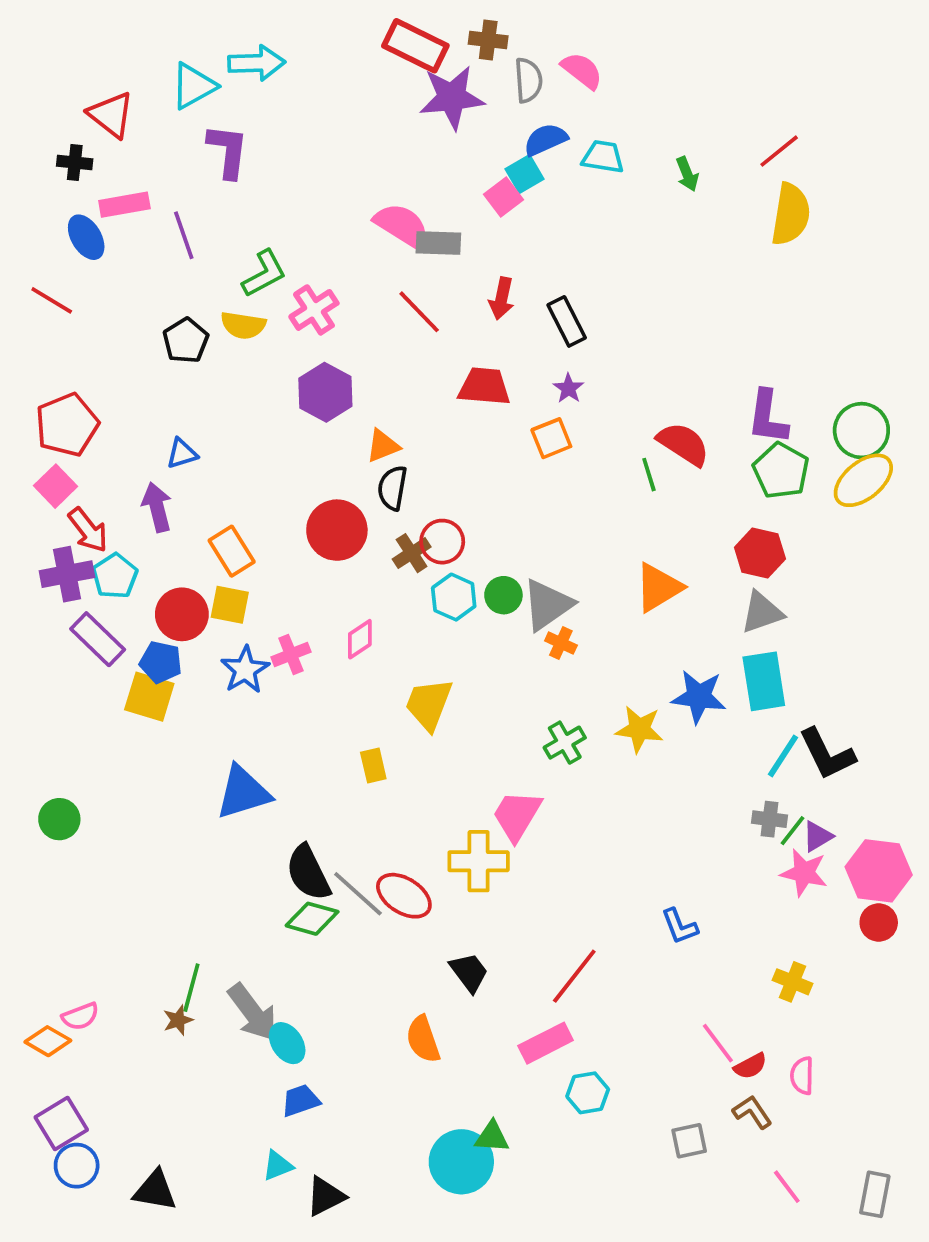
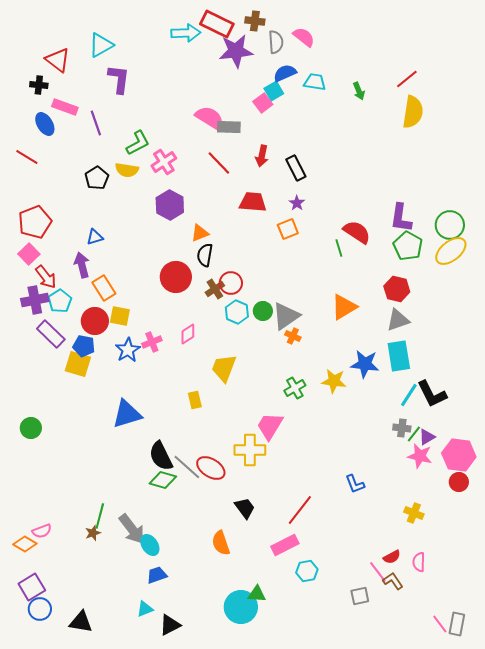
cyan arrow: (257, 63) -> (186, 33), moved
pink rectangle: (124, 205) -> (65, 107), turned 30
orange rectangle: (232, 551) -> (104, 288), moved
pink line: (718, 1043) -> (378, 572), moved
pink line: (787, 1187) -> (440, 624), moved

